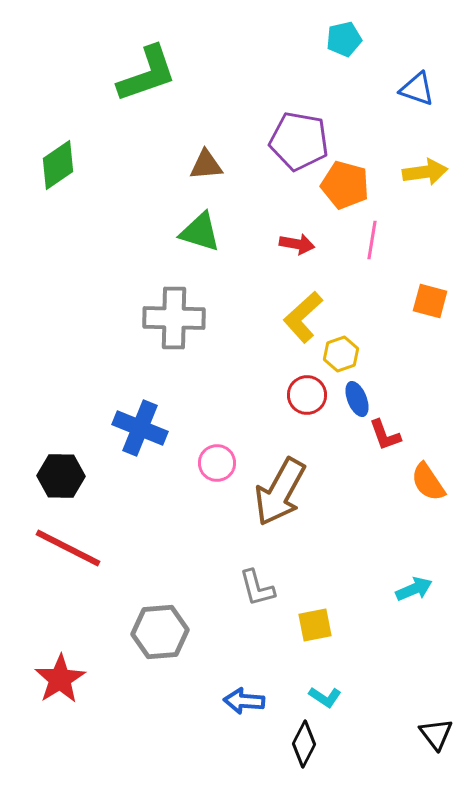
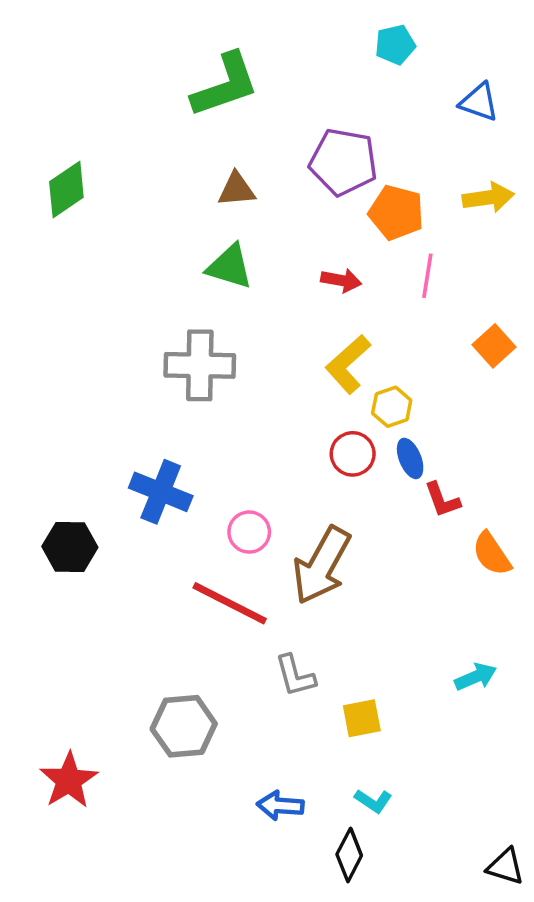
green L-shape: (147, 74) -> (225, 85), moved
orange square: (430, 301) -> (494, 346), turned 33
red line: (68, 548) -> (230, 603), moved
black triangle: (436, 734) -> (505, 866), moved, turned -36

